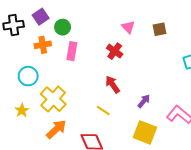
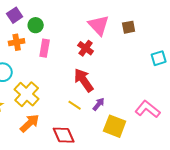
pink triangle: (128, 27) -> (99, 25), size x1.6
red arrow: (113, 84) -> (84, 80), size x1.4
purple arrow: (144, 101) -> (99, 104), moved

